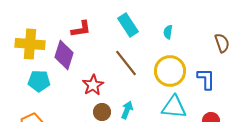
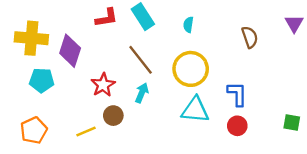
red L-shape: (81, 29) -> (106, 18), moved
blue L-shape: (206, 79) -> (237, 94), moved
cyan arrow: (127, 110) -> (142, 93), moved

